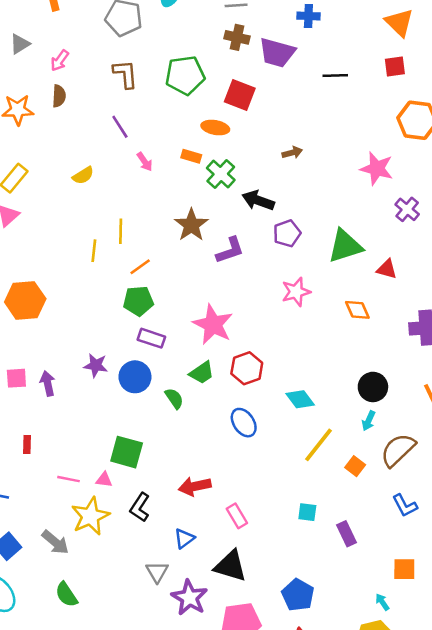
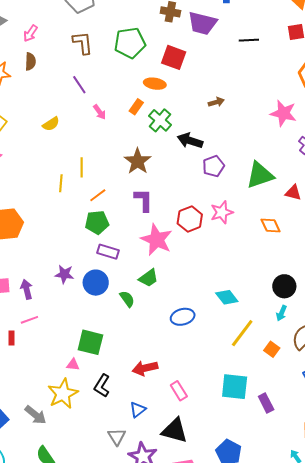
orange rectangle: (191, 156) -> (136, 107), turned -70
purple L-shape: (230, 250) -> (144, 200), moved, turned -70
red hexagon: (247, 368) -> (190, 219), moved
blue ellipse: (244, 423) -> (183, 317), turned -70
pink line: (68, 479) -> (29, 320), moved, turned -30
cyan square: (307, 512) -> (235, 387), size x1.8

